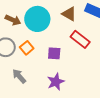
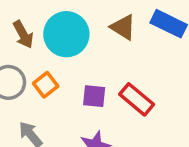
brown arrow: (13, 20) -> (23, 34), turned 35
red rectangle: (80, 39) -> (137, 99), moved

